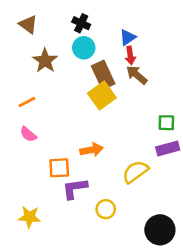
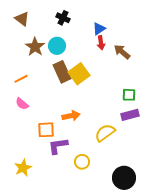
cyan circle: (84, 48) -> (57, 46), moved
brown rectangle: (103, 75) -> (62, 72), moved
brown arrow: (137, 75) -> (122, 52), moved
yellow star: (30, 217) -> (23, 168), turned -30

